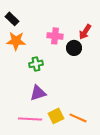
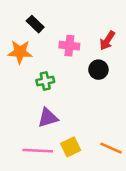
black rectangle: (12, 19) -> (35, 24), moved
black circle: (74, 48) -> (98, 70), moved
orange line: (78, 118) -> (111, 148), moved

